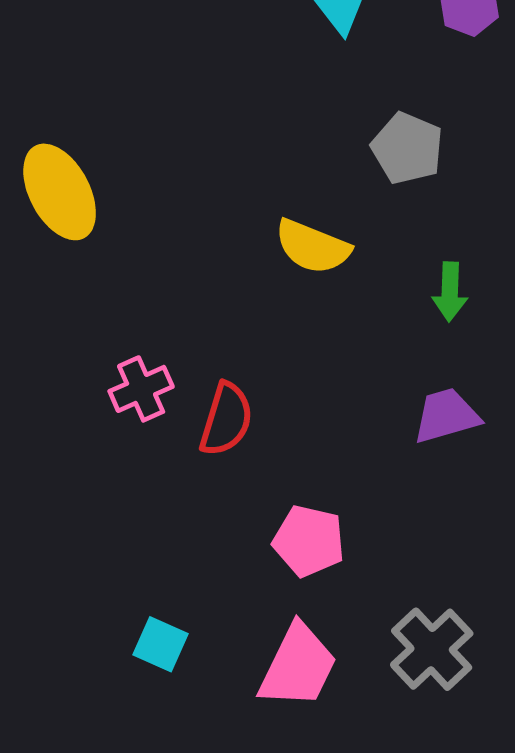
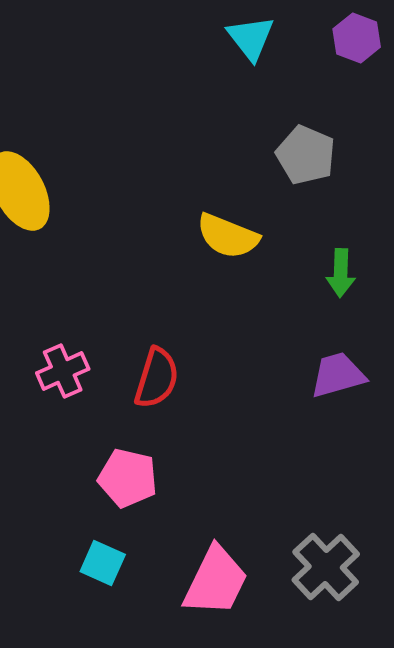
pink cross: (141, 389) -> (63, 371), moved
pink pentagon: (309, 541) -> (128, 478), moved

